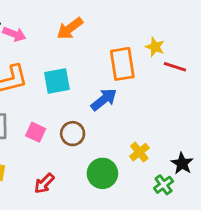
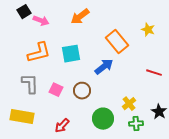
yellow star: (155, 47) -> (148, 30), moved
orange rectangle: (122, 64) -> (117, 42), turned -30
red line: (175, 67) -> (154, 73), moved
green cross: (164, 185) -> (136, 124), moved, turned 32

